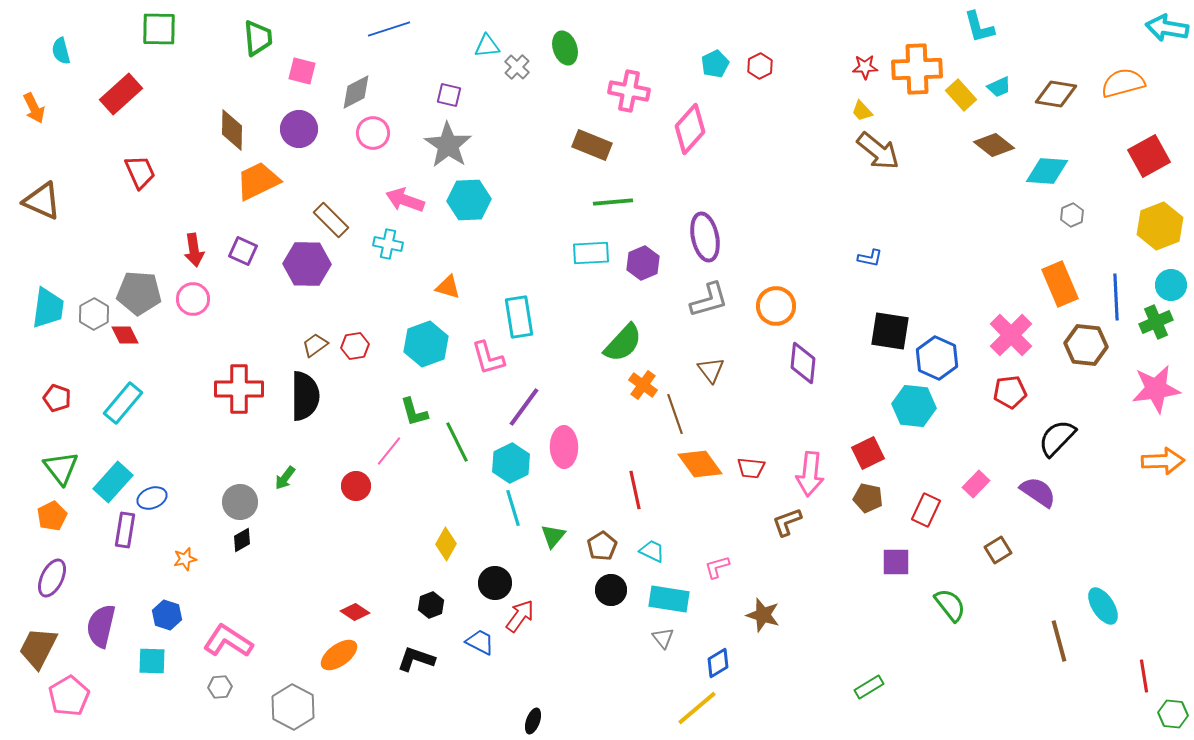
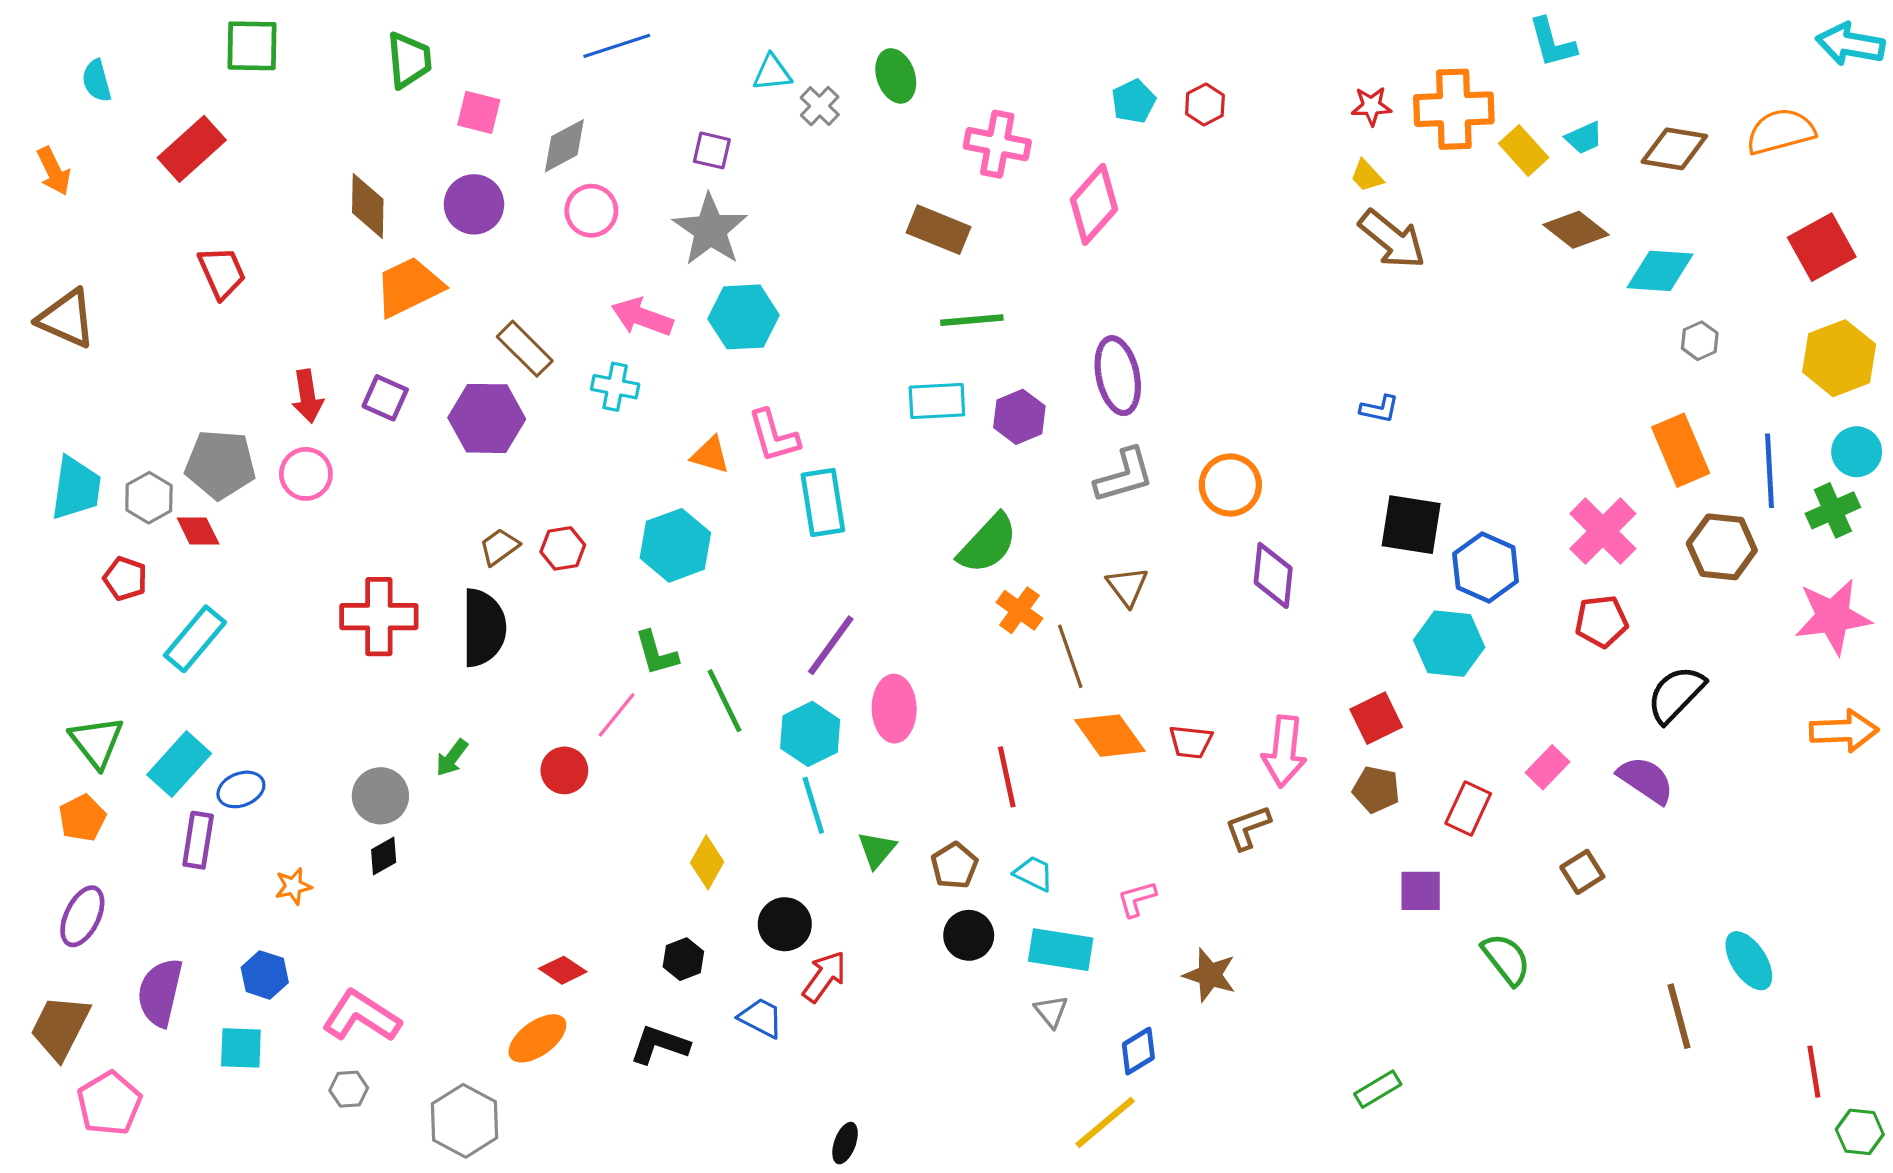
pink L-shape: (488, 358) -> (774, 436), moved
red pentagon: (57, 398) -> (125, 579), moved

